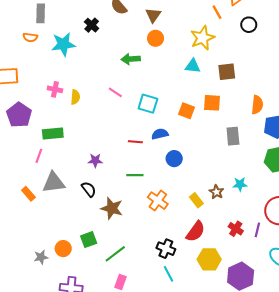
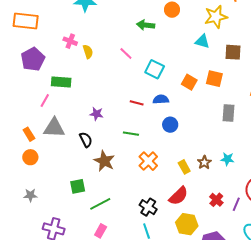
yellow semicircle: (75, 97) -> (88, 52), turned -32
orange circle: (63, 249) -> (30, 157), moved

